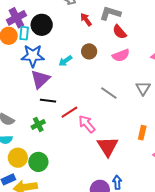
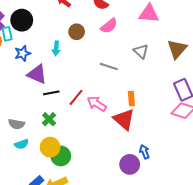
blue star: (33, 56) -> (23, 53), size x0.7
cyan arrow: (65, 61) -> (56, 48), turned -32
purple triangle: (40, 79) -> (37, 74), turned -35
orange rectangle: (142, 133) -> (131, 99), moved
yellow circle: (18, 158) -> (50, 147), moved

